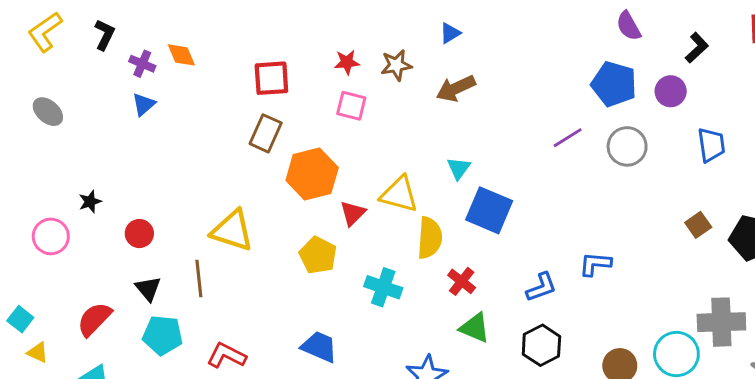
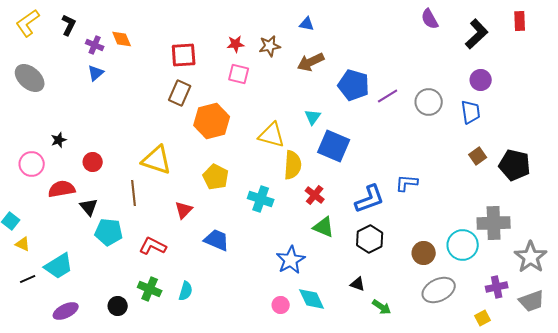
blue triangle: (450, 33) -> (307, 24), turned 42
black L-shape: (697, 48) -> (477, 34), size x1.4
blue pentagon: (614, 84) -> (354, 85), moved
purple circle: (671, 91) -> (481, 80), moved
gray ellipse: (48, 112) -> (30, 78), size x1.4
blue trapezoid: (711, 145) -> (471, 112), moved
red triangle: (353, 213) -> (184, 210), moved
blue L-shape: (541, 287) -> (370, 199), size x1.4
black triangle: (148, 289) -> (89, 207), moved
red semicircle: (94, 319) -> (62, 189), moved, turned 36

